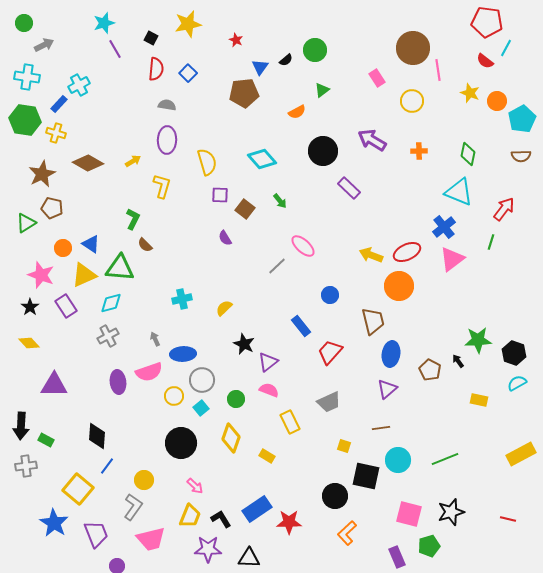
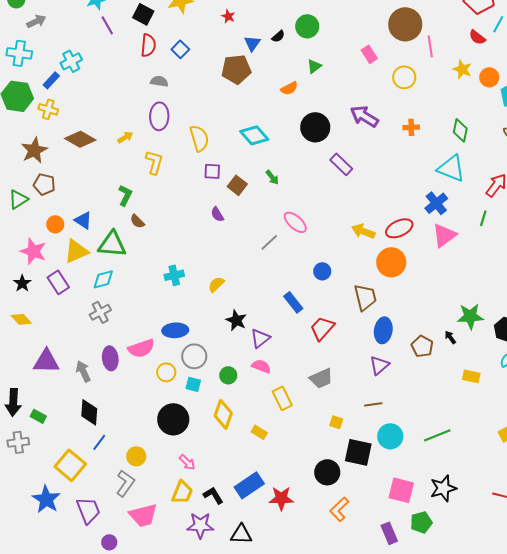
black square: (151, 38) -> (143, 14), size x1.5
gray arrow: (155, 339) -> (83, 371), moved, size x1.5
cyan square: (201, 408) -> (193, 384), turned -35

